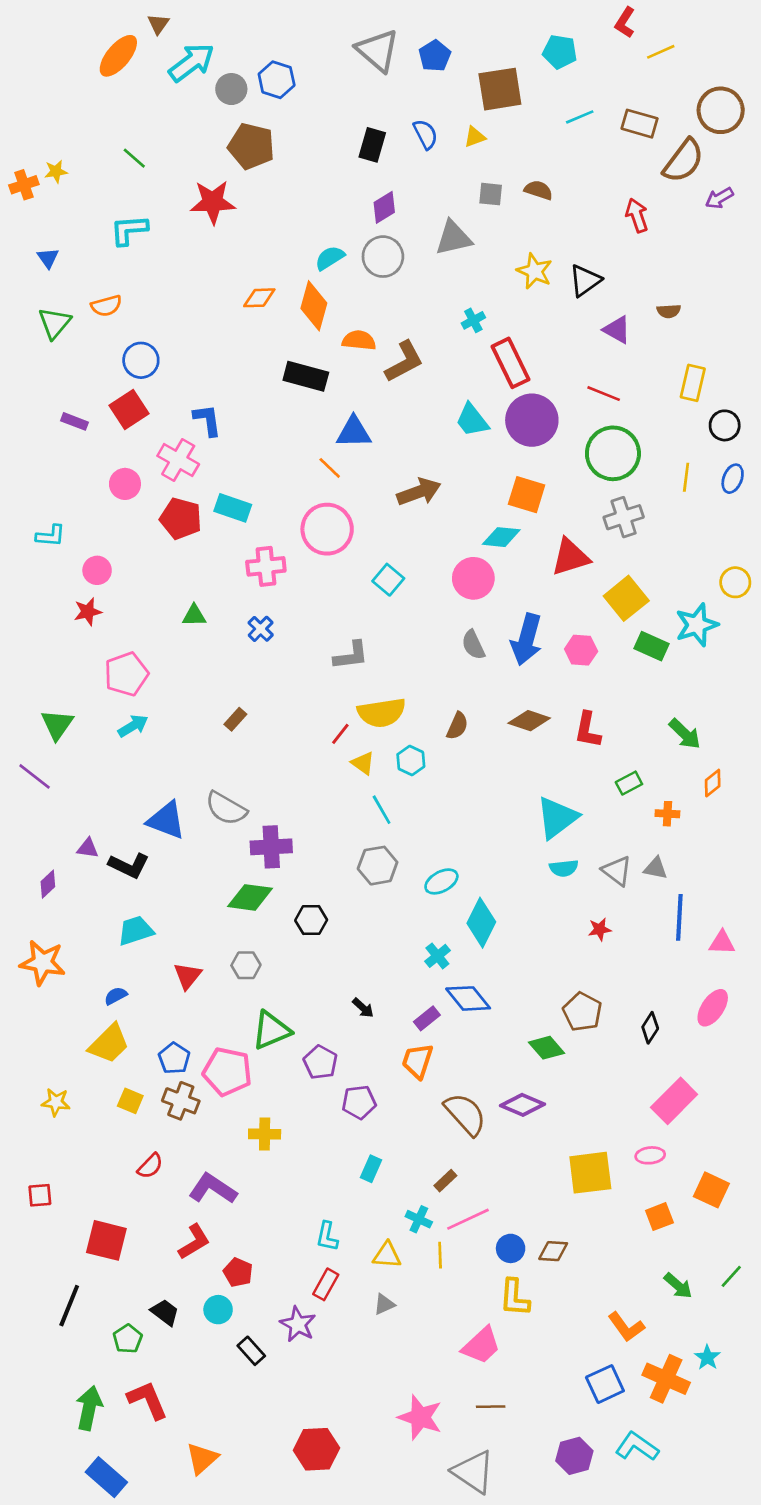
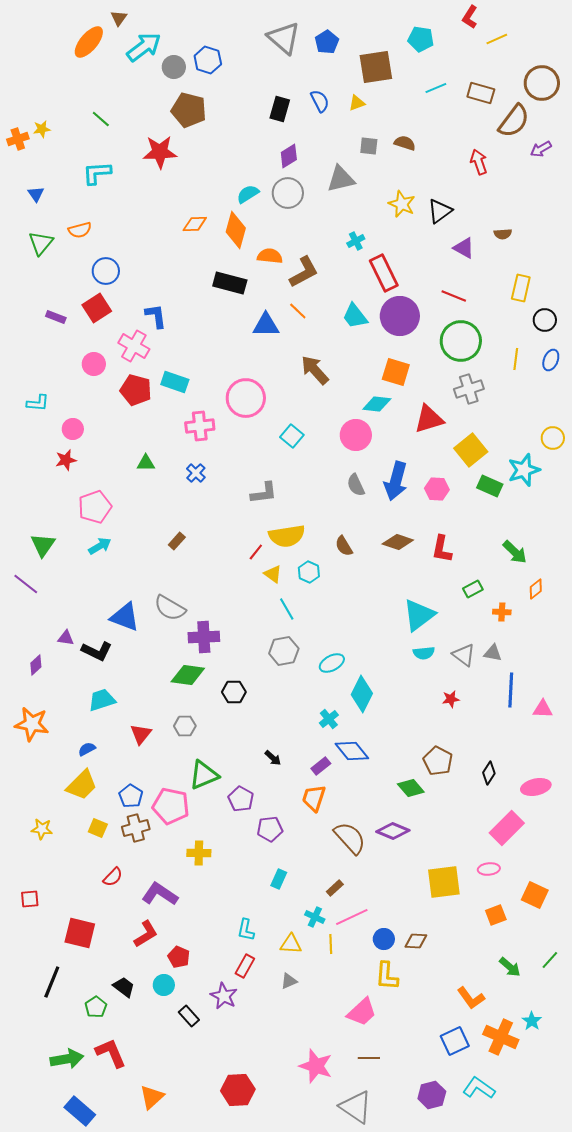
orange line: (330, 468) -> (298, 311), moved
brown arrow: (419, 492) -> (315, 370), turned -112
brown semicircle: (457, 726) -> (344, 546), turned 125
pink ellipse: (713, 1008) -> (536, 787), moved, turned 44
brown cross: (181, 1101) -> (136, 828), turned -36
green arrow: (89, 1408) -> (67, 1059), turned 68

